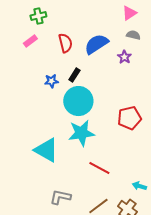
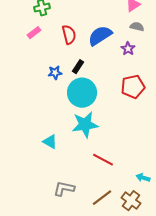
red pentagon: (129, 118) -> (133, 87), moved
cyan triangle: (46, 150) -> (50, 142), size x0.6

